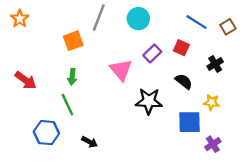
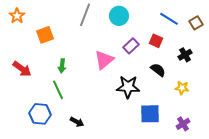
orange square: (73, 41) -> (45, 35), moved
pink triangle: (121, 70) -> (104, 60), turned 30
blue square: (190, 122) -> (150, 114), moved

